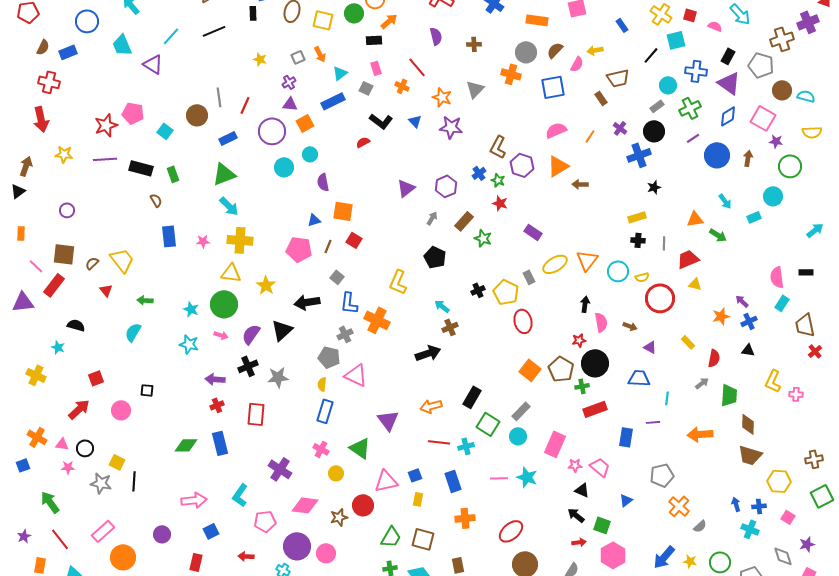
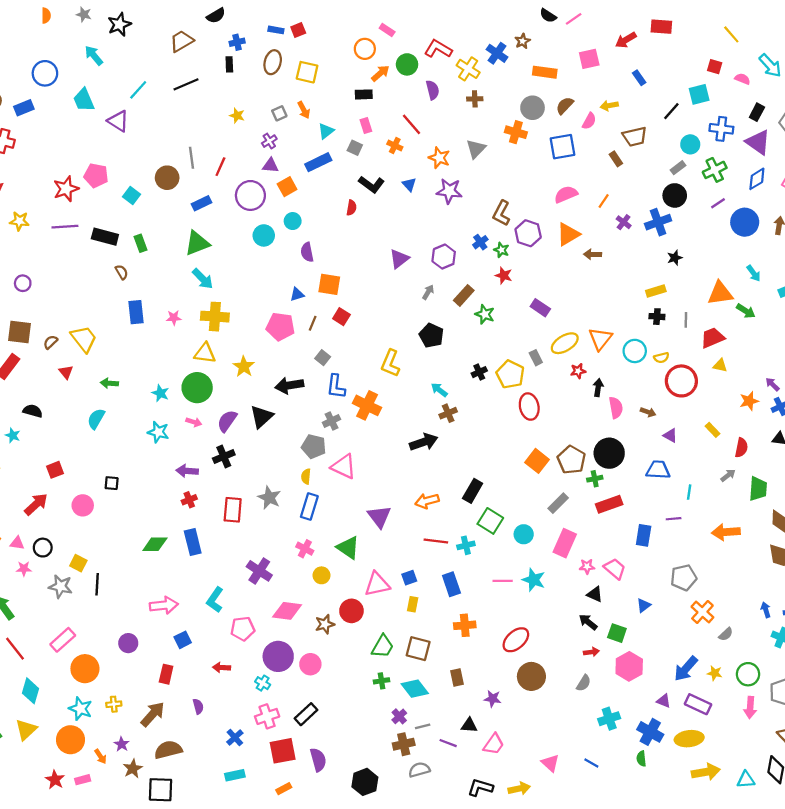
green circle: (354, 13) -> (407, 64), moved
yellow cross: (661, 14) -> (468, 69), moved
purple cross: (620, 128) -> (624, 222), moved
red semicircle: (363, 142) -> (351, 208), turned 128
orange triangle: (695, 219) -> (720, 293), size x1.4
red star: (579, 340) -> (578, 371), moved
gray star: (278, 377) -> (269, 498), moved, turned 30
gray rectangle: (521, 411) -> (558, 503), moved

